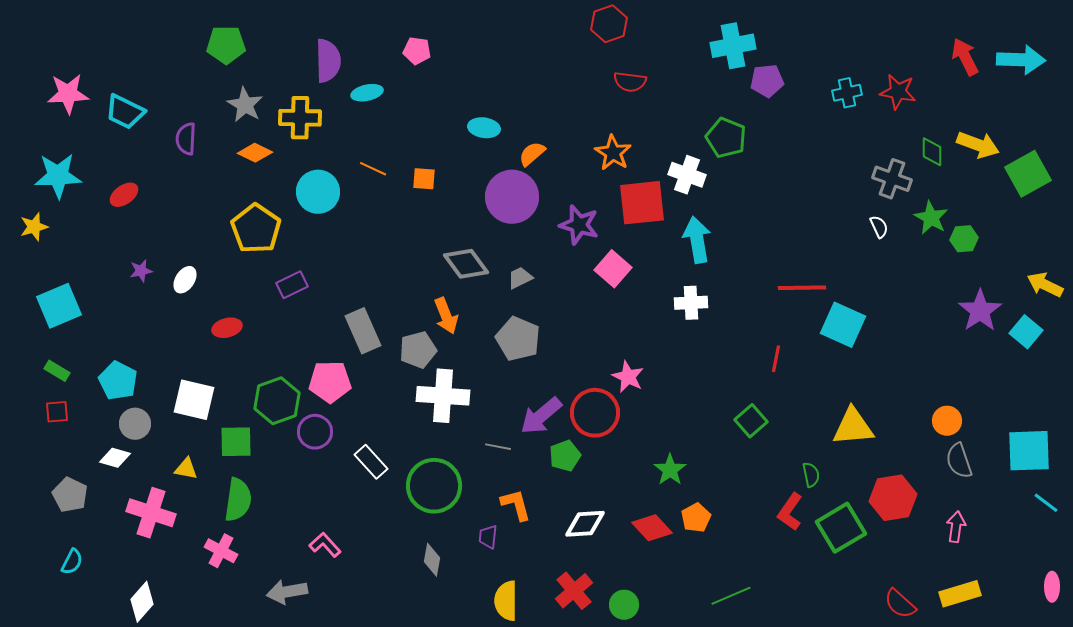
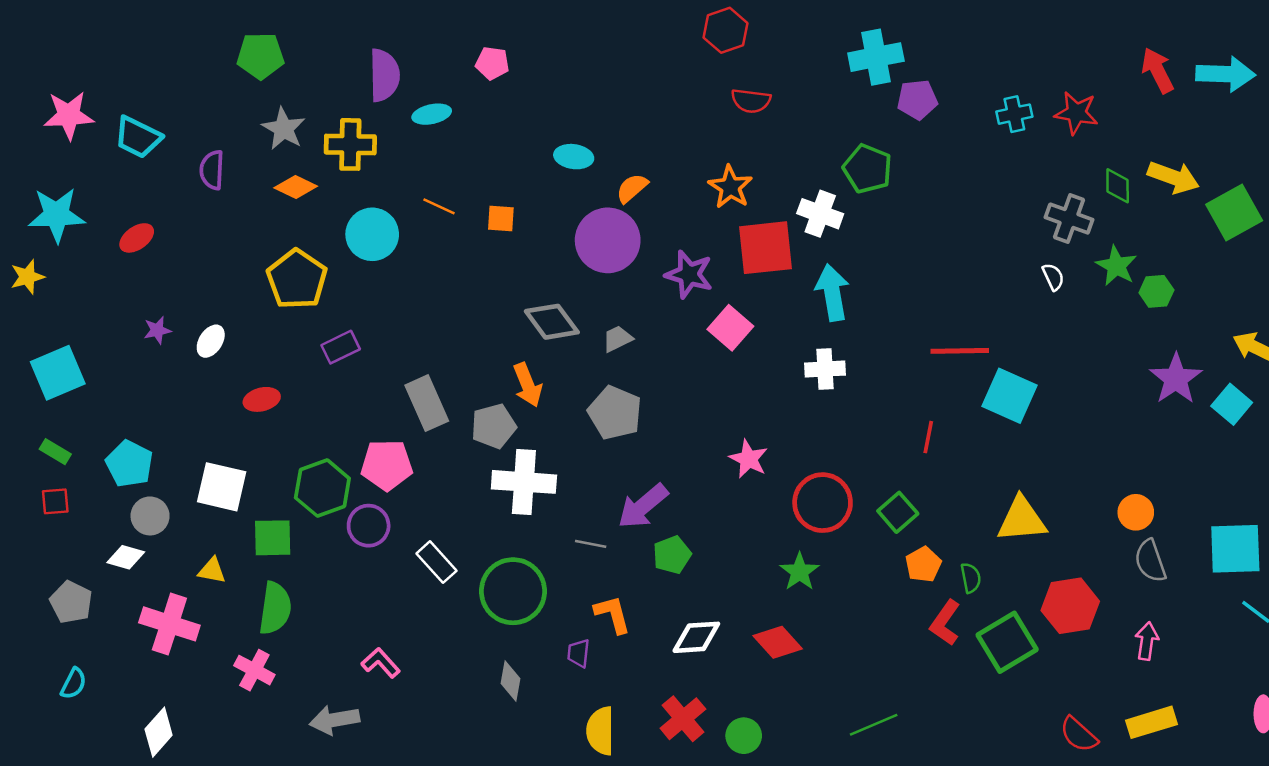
red circle: (595, 413) -> (823, 503), moved
orange pentagon: (696, 518) -> (923, 565), moved

